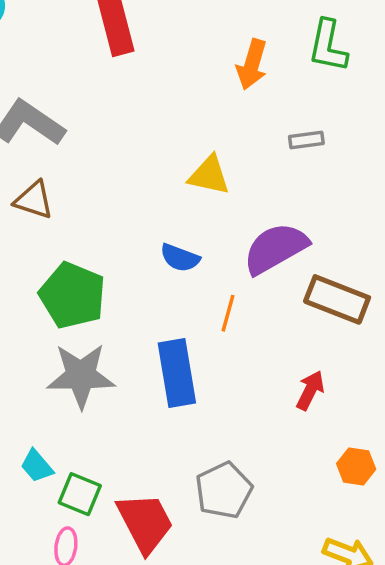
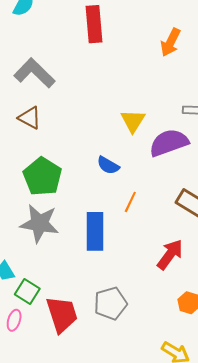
orange arrow: (252, 64) -> (170, 42), moved
yellow triangle: (209, 175) -> (133, 121), turned 40
purple semicircle: (275, 248) -> (169, 143), moved
red arrow: (310, 390) -> (170, 254), size x1.4

